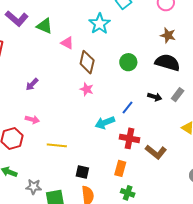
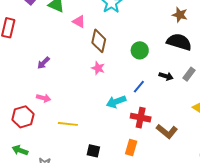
green circle: (128, 62) -> (140, 50), moved

